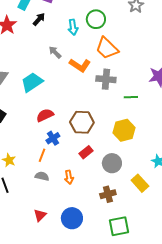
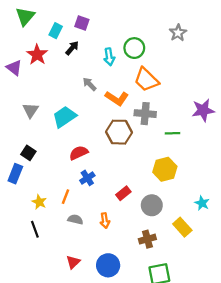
brown hexagon: (82, 122) -> (119, 132), moved
orange line: (42, 155) -> (66, 197), moved

